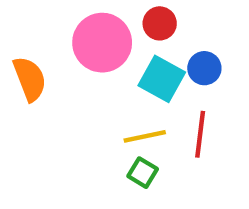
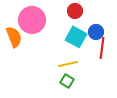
pink circle: (102, 43) -> (32, 20), moved
red line: (200, 134) -> (102, 48), moved

